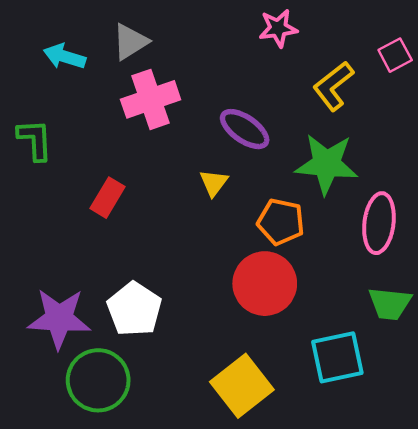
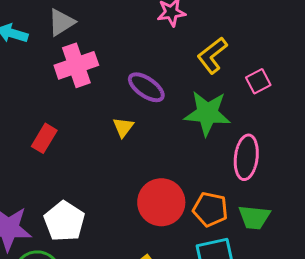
pink square: (395, 55) -> (258, 81), moved
orange pentagon: (281, 222) -> (210, 209), moved

